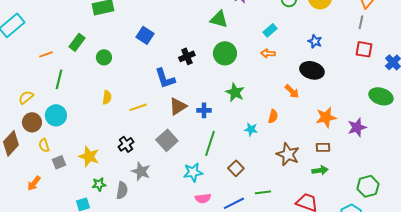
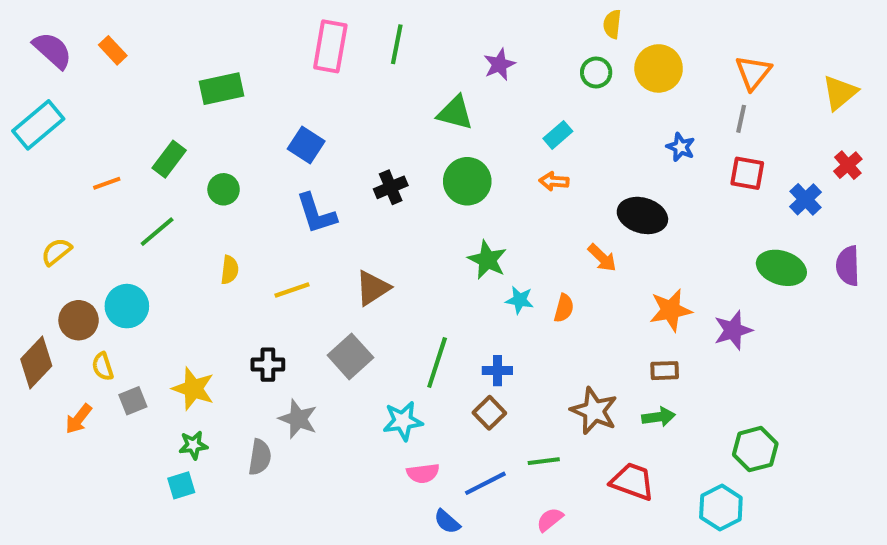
blue star: (315, 41) -> (681, 147), moved
blue L-shape: (165, 78) -> (316, 213), moved
green line: (59, 79) -> (157, 232), moved, turned 36
yellow semicircle: (26, 97) -> (56, 252), moved
blue cross: (204, 110) -> (497, 371), moved
cyan star: (251, 129) -> (520, 300), moved
black cross: (126, 144) -> (268, 365), turned 35
brown star: (288, 154) -> (594, 411), moved
orange arrow: (34, 183) -> (79, 419), moved
green star: (99, 184) -> (193, 445), moved

